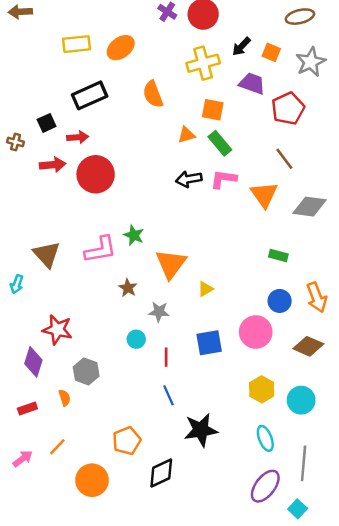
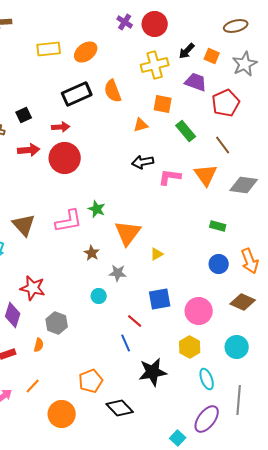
black rectangle: (90, 95) -> (77, 94), moved
red arrow: (78, 137) -> (61, 127), moved
green rectangle: (220, 143) -> (186, 131), moved
pink L-shape: (223, 179) -> (170, 177), moved
pink circle: (256, 332) -> (199, 311), moved
red line: (166, 357) -> (135, 321), moved, turned -49
yellow hexagon: (262, 389) -> (190, 347), moved
orange semicircle: (65, 398) -> (39, 345), turned 32
black diamond: (161, 473) -> (120, 408), turned 72
cyan square: (298, 509) -> (178, 438), moved

